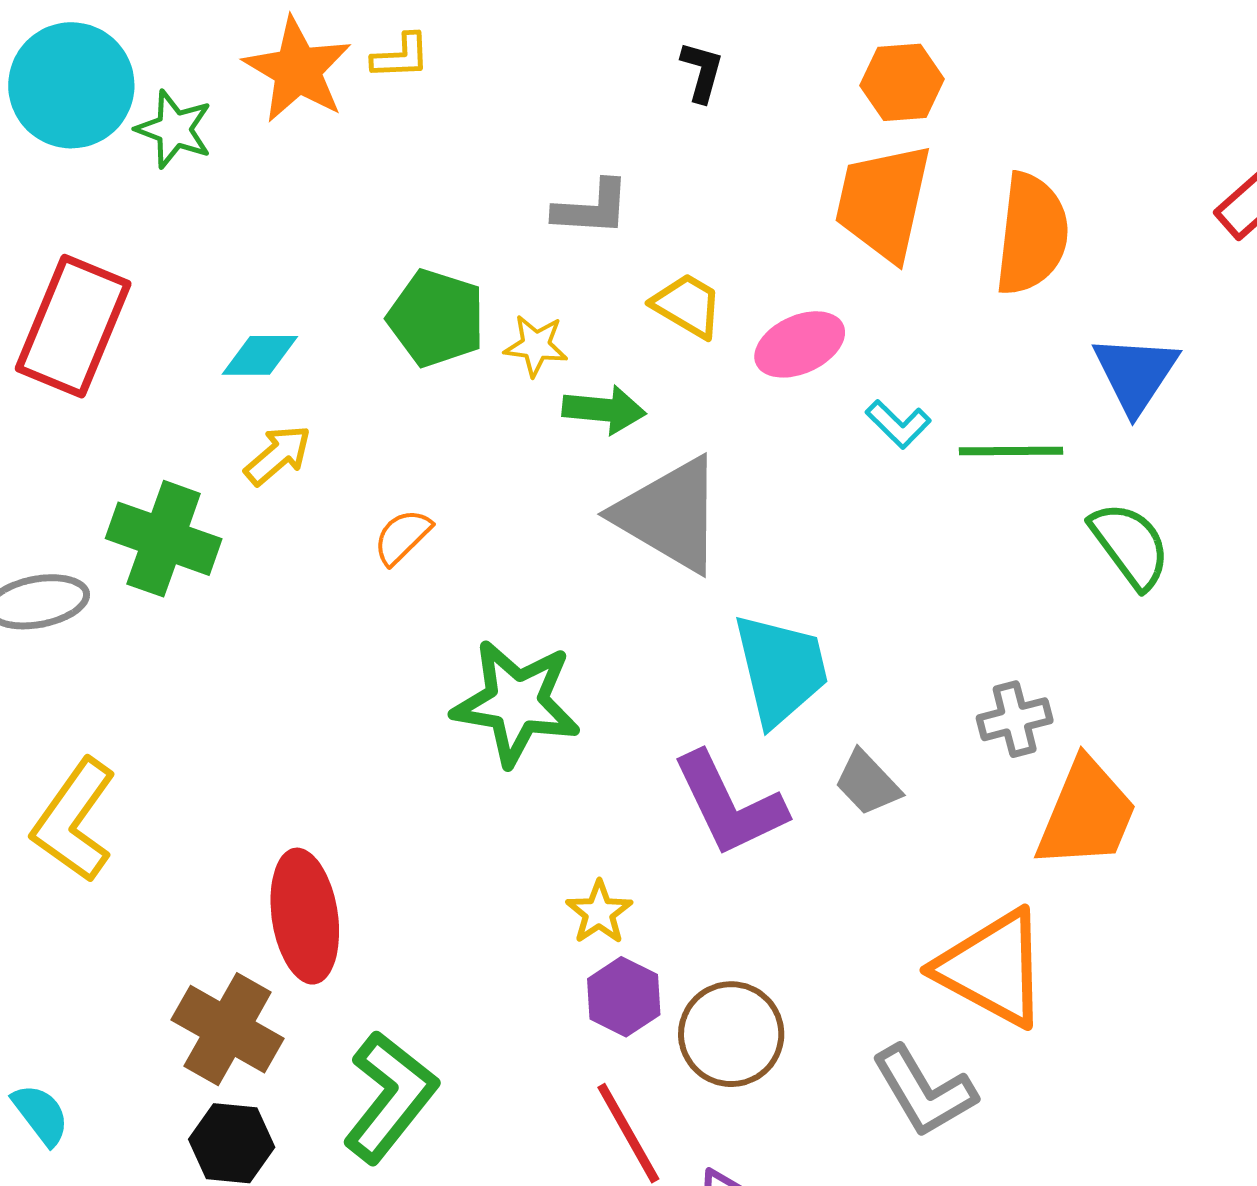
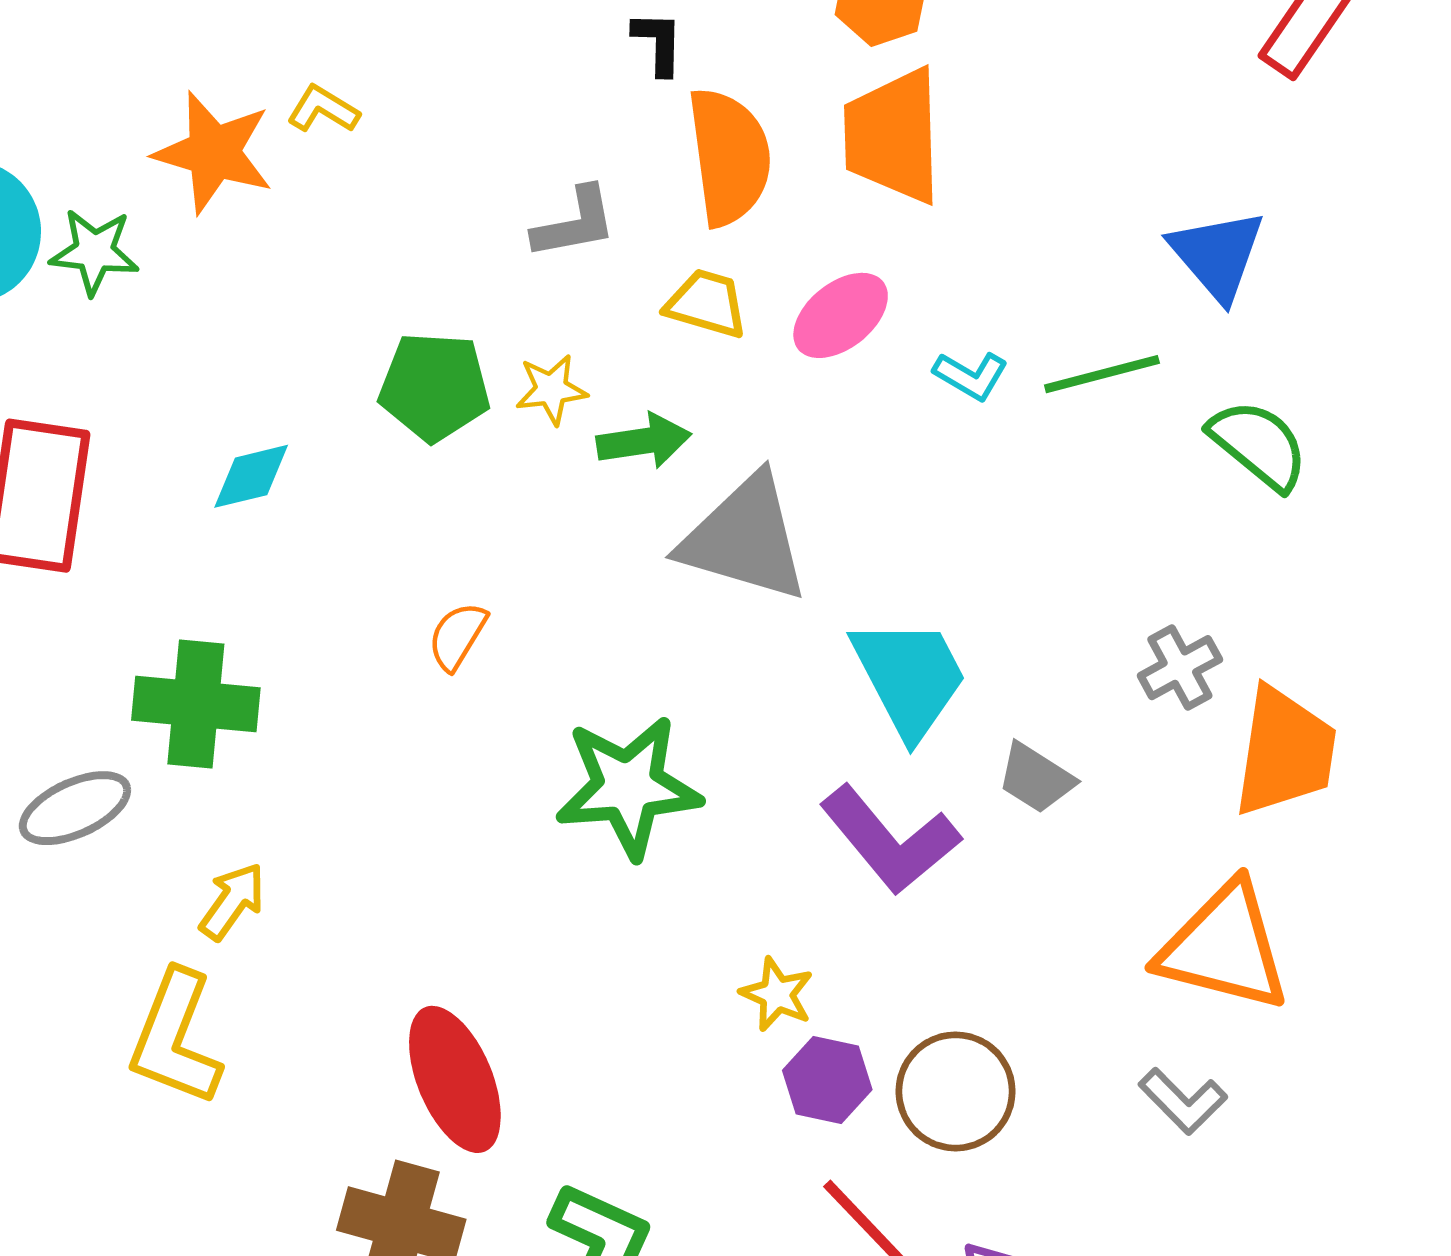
yellow L-shape: (401, 56) -> (323, 109), turned -132
orange semicircle: (1032, 234) -> (729, 157), moved
yellow arrow: (278, 455) -> (232, 901), moved
gray L-shape: (924, 1091) -> (1183, 1101), size x0.7

